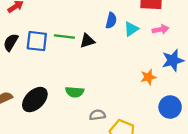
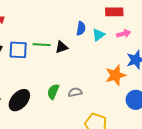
orange star: (148, 77) -> (116, 75), size x1.5
green semicircle: (75, 92) -> (53, 92), turned 112
gray semicircle: (97, 115) -> (75, 92), moved

